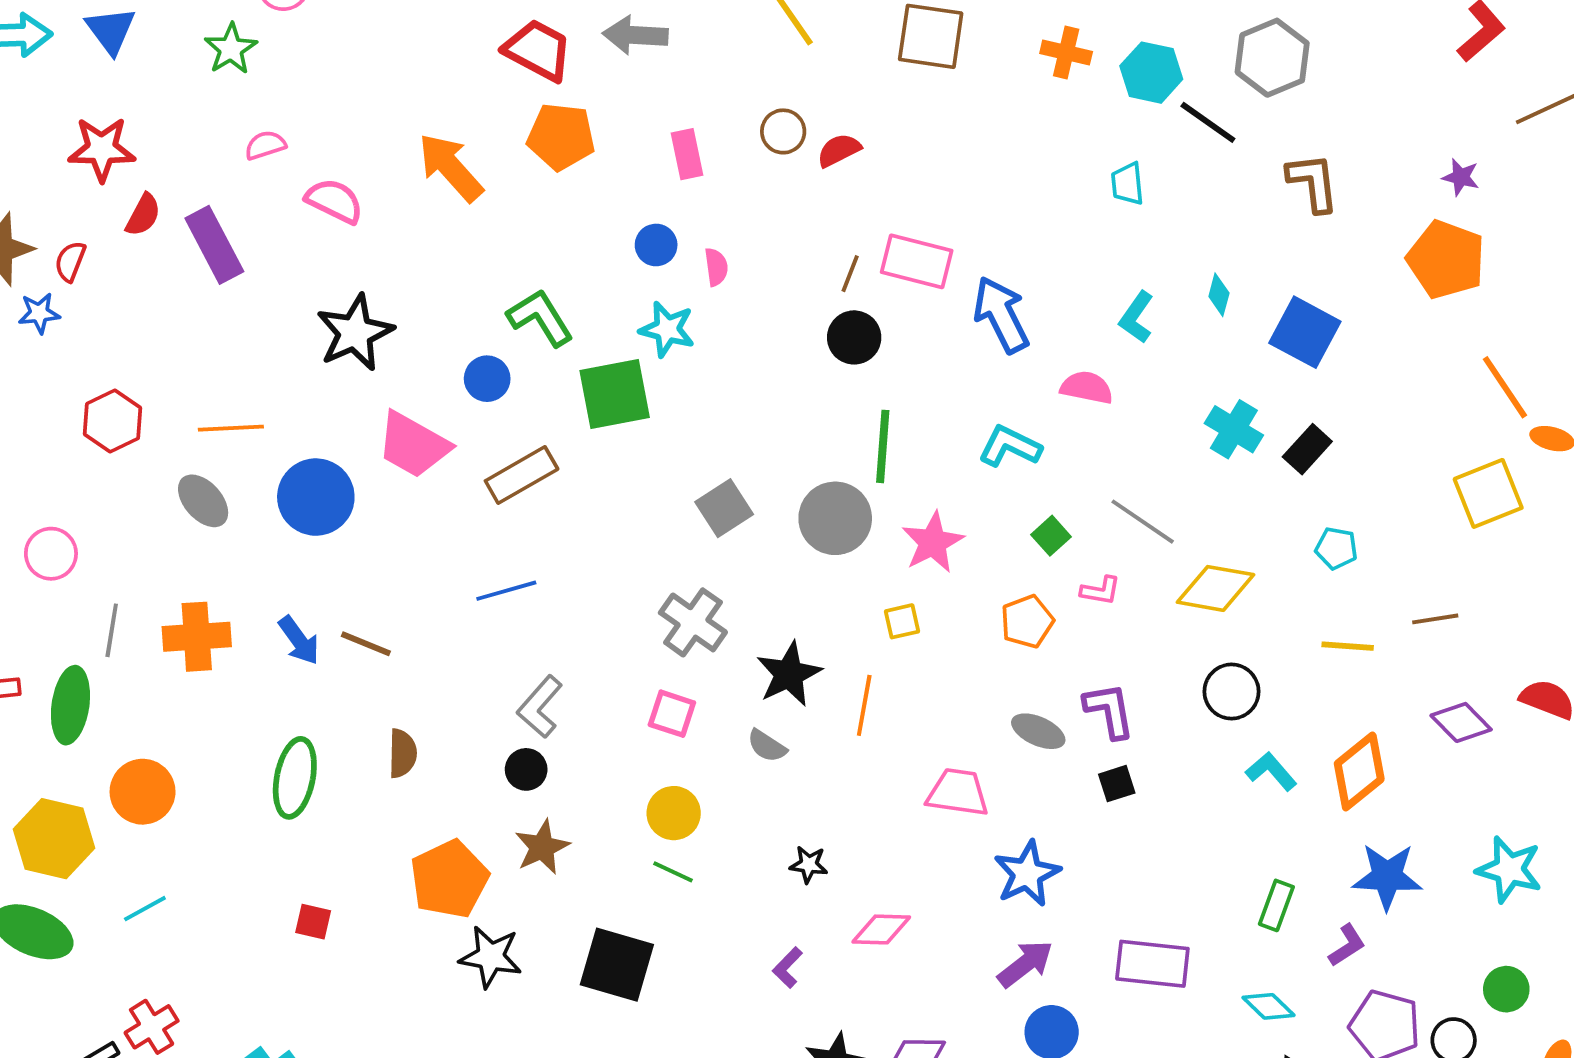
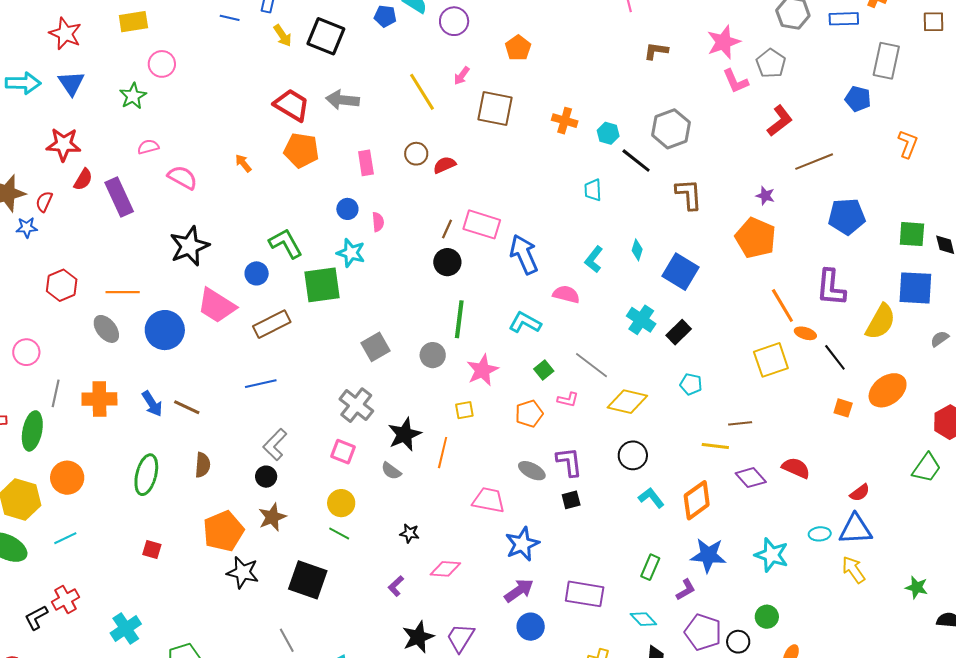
cyan hexagon: (1151, 73) -> (608, 133), size x0.7
orange arrow: (451, 167) -> (243, 163), size x0.5
gray circle: (835, 518) -> (433, 355), size x0.7
yellow line: (1348, 646) -> (715, 446), moved

